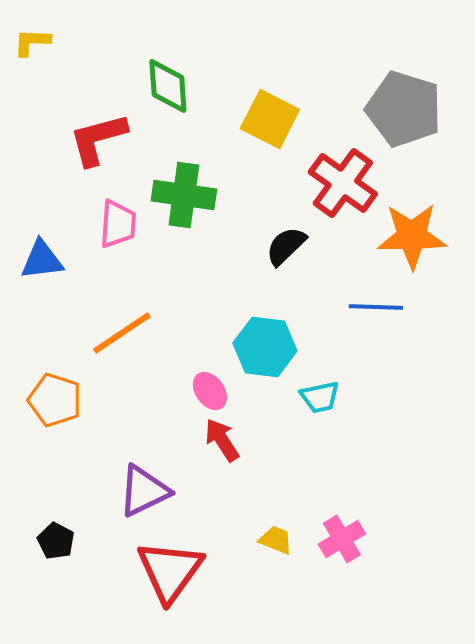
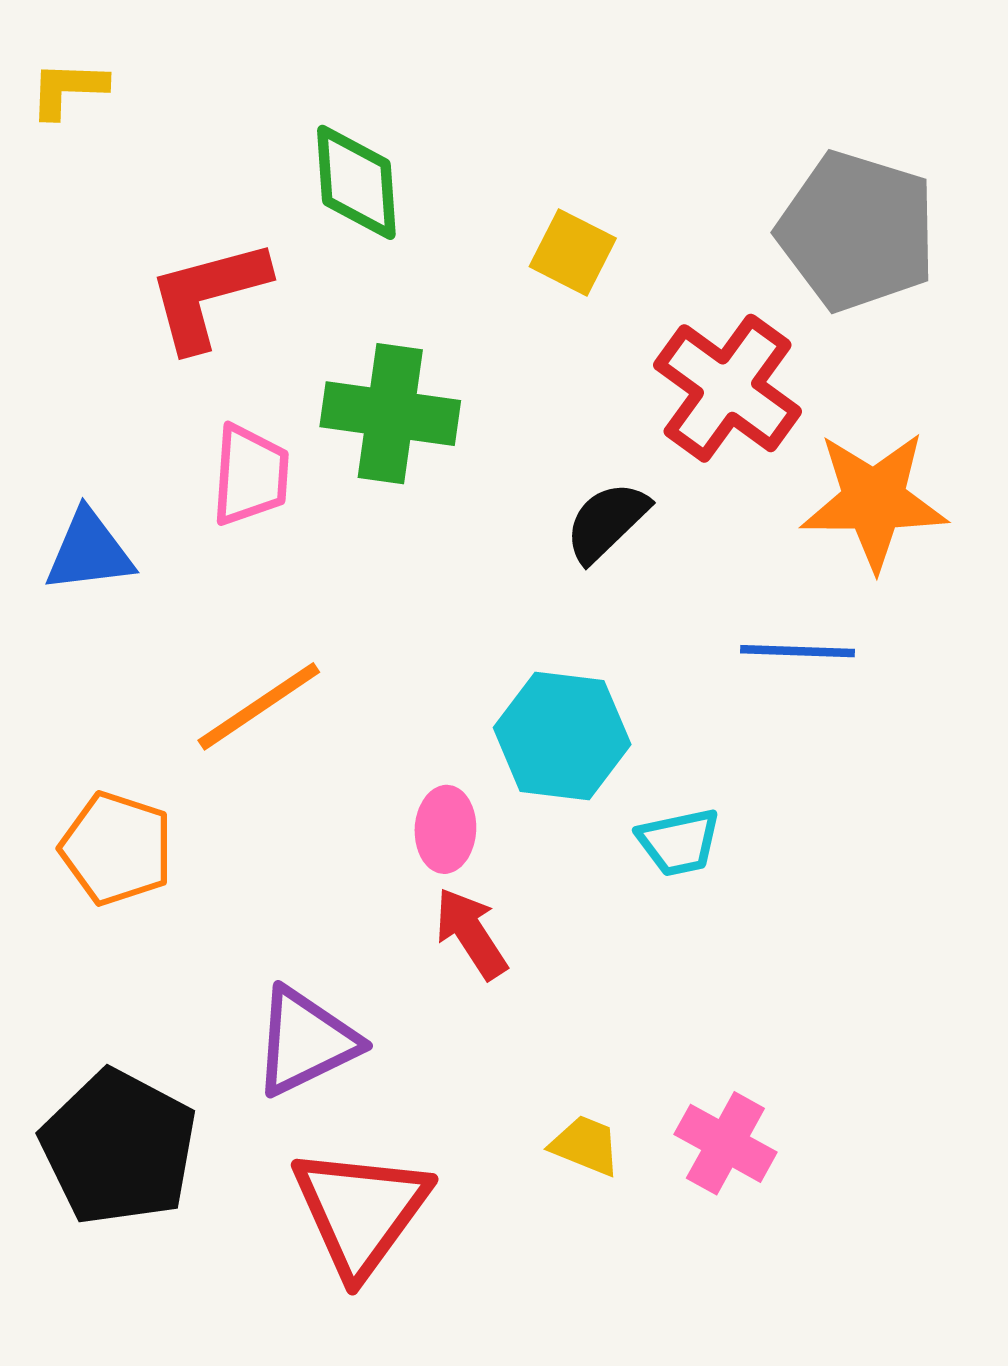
yellow square: (270, 119) -> (573, 252), size x0.7
pink ellipse: (210, 391) -> (445, 829), turned 39
pink cross: (342, 539) -> (725, 1143), turned -30
black pentagon: (56, 541) -> (119, 1148), size x2.0

